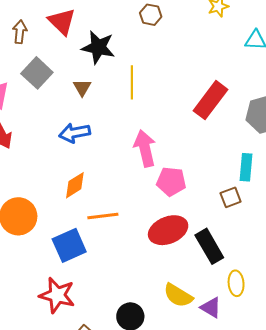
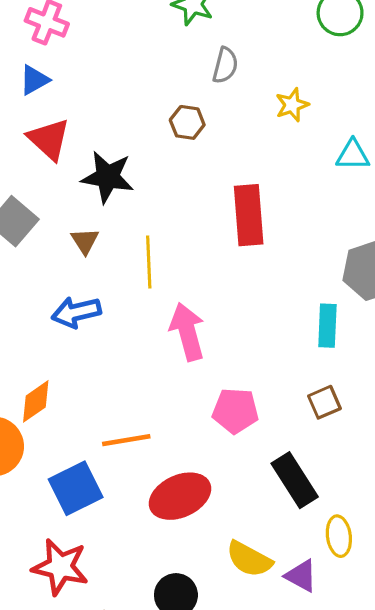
yellow line: (132, 82) -> (149, 262), moved
red rectangle: (211, 100) -> (249, 215), moved, turned -39
cyan rectangle: (246, 167) -> (327, 326), moved
pink pentagon: (171, 181) -> (235, 411), moved
orange diamond: (75, 185) -> (36, 401), moved
red ellipse: (168, 230) -> (180, 496), moved

